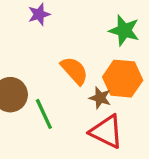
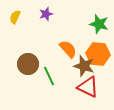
brown star: (100, 98) -> (84, 66), size x1.5

